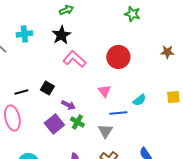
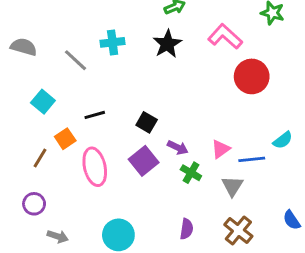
pink L-shape: (74, 59) -> (225, 37), moved
pink triangle: (104, 91) -> (221, 149), moved, turned 32
black line: (21, 92) -> (95, 115), moved
purple square: (54, 124) -> (144, 161), moved

